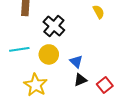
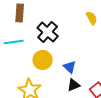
cyan line: (19, 49) -> (14, 42), moved

